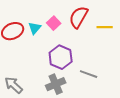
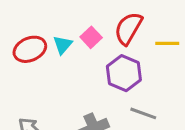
purple hexagon: (61, 57) -> (124, 73), moved

